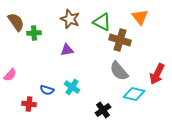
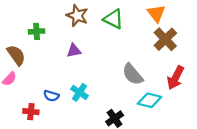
brown semicircle: (16, 22) -> (16, 55), moved
brown cross: (120, 40) -> (165, 39), moved, turned 30

